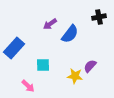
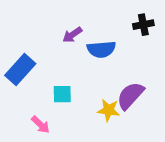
blue semicircle: (70, 34) -> (101, 49), turned 48
purple semicircle: (90, 66) -> (130, 96), size x1.5

